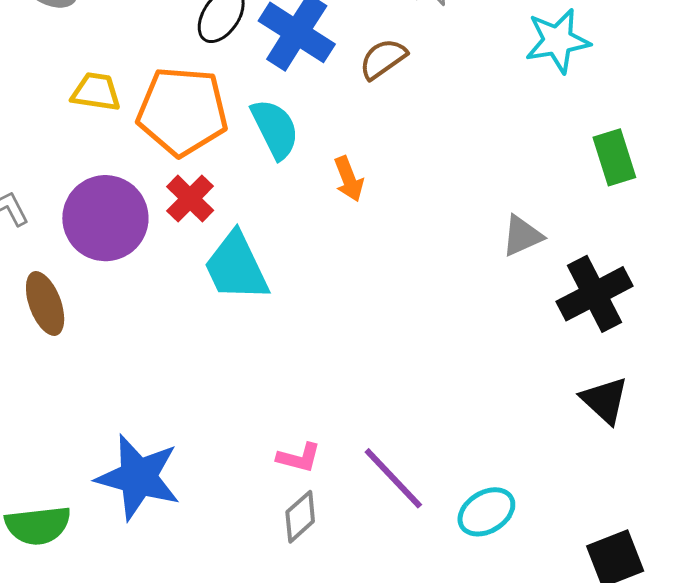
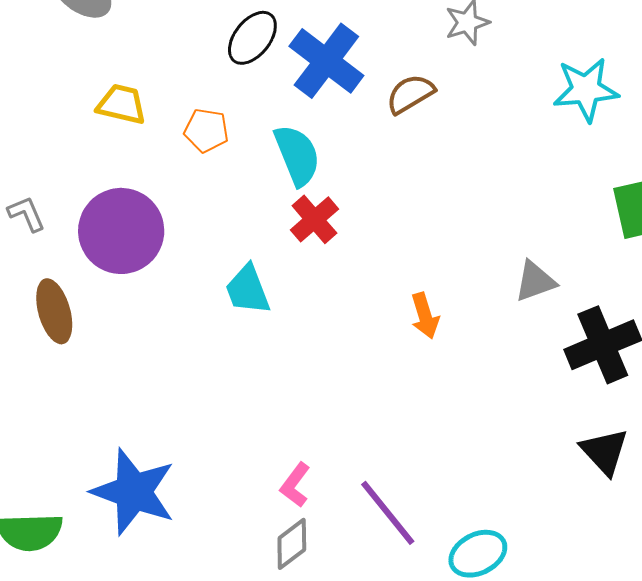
orange pentagon: (182, 111) -> (206, 130), size x0.5
orange arrow: (349, 179) -> (425, 316), moved
red cross: (190, 199) -> (314, 219), moved
cyan trapezoid: (236, 267) -> (248, 290), size x0.7
pink L-shape: (299, 458) -> (295, 485), turned 108

